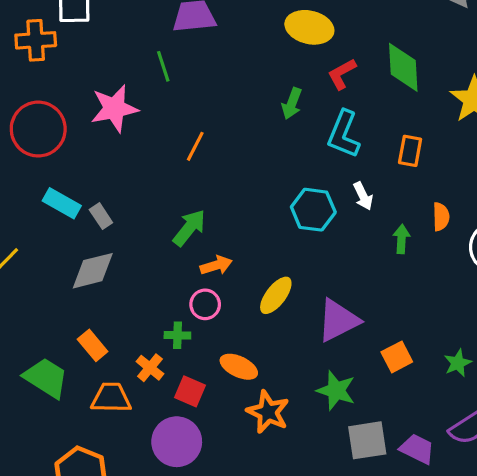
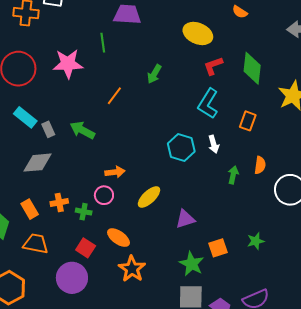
green arrow: (292, 103) -> (154, 74), moved
green arrow: (189, 228) -> (82, 130), moved, turned -110
purple triangle: (338, 320) -> (185, 219), size x0.7
green star: (458, 363) -> (256, 241), moved
orange cross: (150, 368) -> (59, 202), moved, turned 30
green star: (336, 390) -> (192, 264), moved

